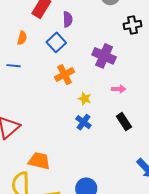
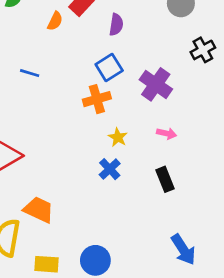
black cross: (132, 25) -> (203, 50), turned -30
orange semicircle: (22, 38) -> (55, 21), moved
blue square: (56, 42) -> (109, 67), moved

